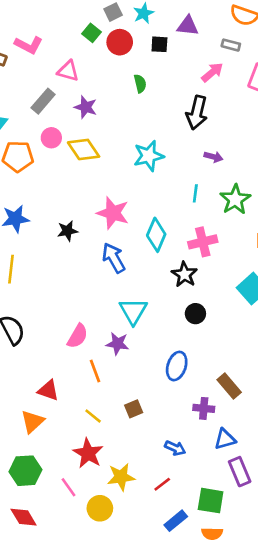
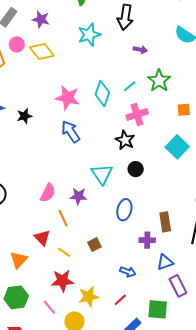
cyan star: (149, 156) -> (89, 35), moved
cyan line: (195, 193) -> (130, 86), moved, turned 48
black star: (67, 231) -> (24, 116), moved
cyan diamond: (156, 235) -> (102, 94), moved
cyan triangle: (133, 311) -> (102, 174), moved
brown rectangle: (229, 386) -> (165, 222), turned 36
red triangle: (48, 390) -> (42, 238), moved, turned 30
red star: (88, 453) -> (62, 281), turned -30

